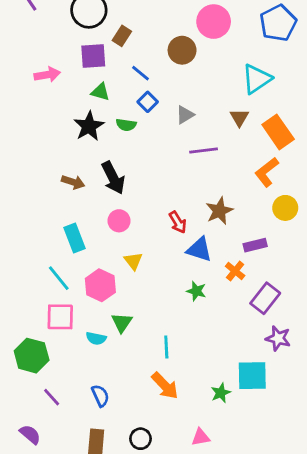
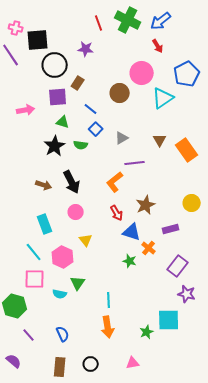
cyan triangle: (257, 79) -> (163, 98), moved
orange L-shape: (267, 172) -> (115, 182), moved
orange cross: (235, 271) -> (149, 248), moved
orange arrow: (165, 386) -> (108, 327), turned 35

